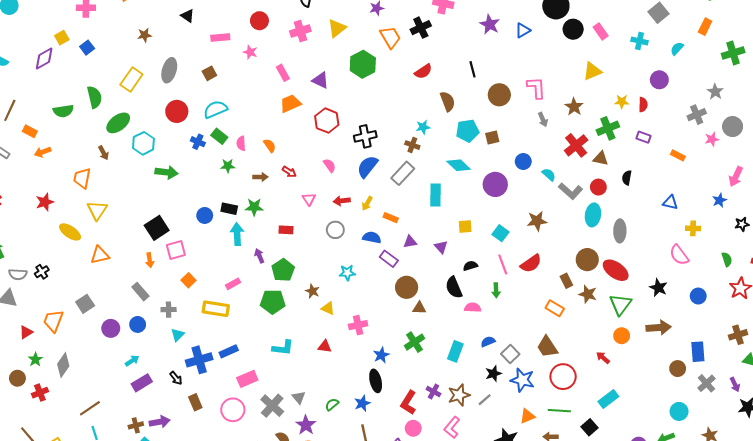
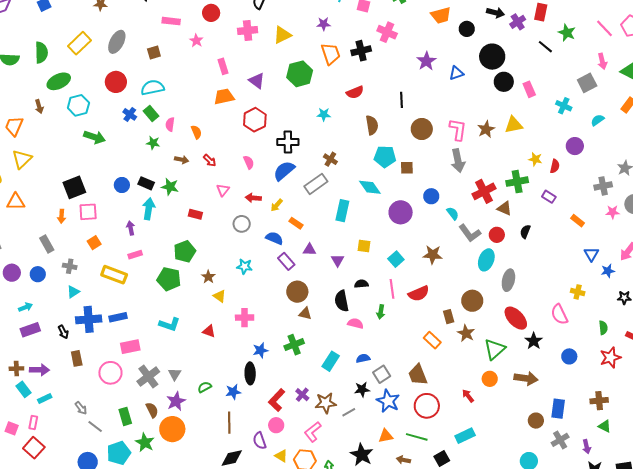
brown star: (574, 107) -> (486, 129), moved
gray arrow: (543, 120) -> (458, 161), size x1.6
cyan star: (423, 127) -> (324, 114), moved
blue triangle: (670, 202) -> (591, 254), moved, turned 35
purple arrow: (259, 256) -> (131, 228), moved
red ellipse: (616, 270) -> (516, 318), moved

